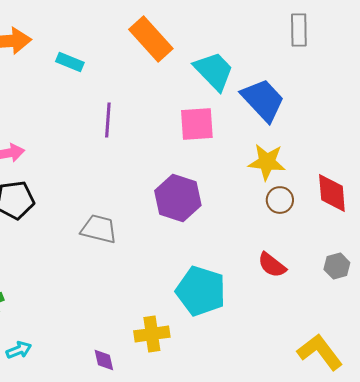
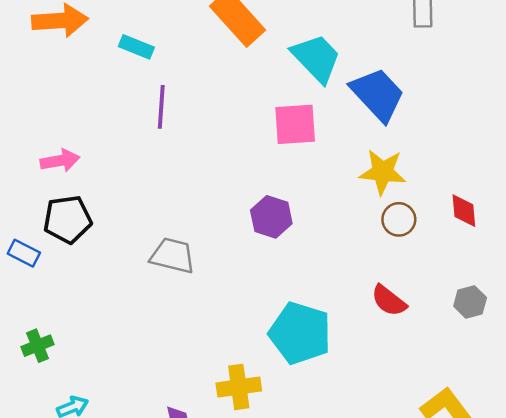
purple line: (108, 120) -> (161, 107), moved
red diamond: (332, 193) -> (464, 211), size x0.7
purple hexagon: (178, 198) -> (271, 217), size x0.7

